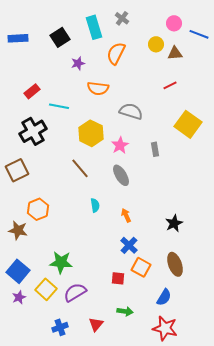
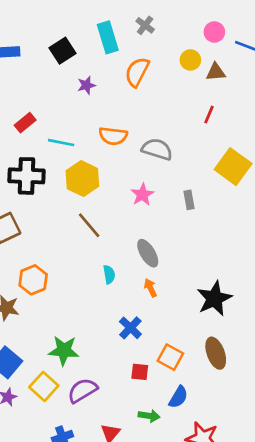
red line: (170, 85) -> (209, 115), turned -40
orange semicircle: (98, 88) -> (113, 136), moved
black cross: (33, 131) -> (26, 176), turned 32
yellow hexagon: (91, 133) -> (82, 179), moved
gray ellipse: (121, 175) -> (148, 253), moved
black star: (174, 223) -> (214, 299), size x1.5
blue cross: (129, 245) -> (130, 328), moved
blue semicircle: (164, 297) -> (178, 397), moved

